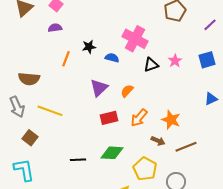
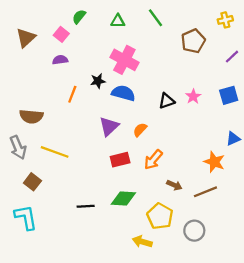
pink cross: (135, 39) -> (124, 60), moved
blue semicircle: (112, 58) -> (123, 93), size x1.5
orange star: (171, 120) -> (214, 162), moved

